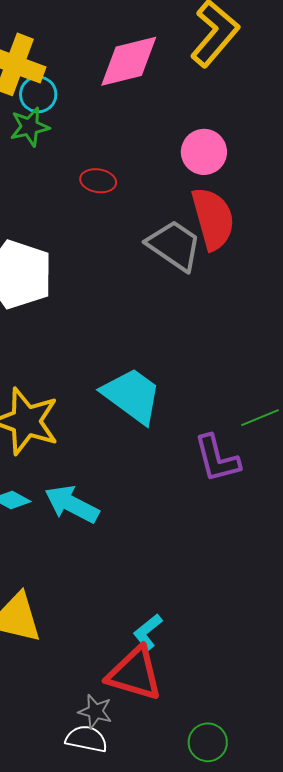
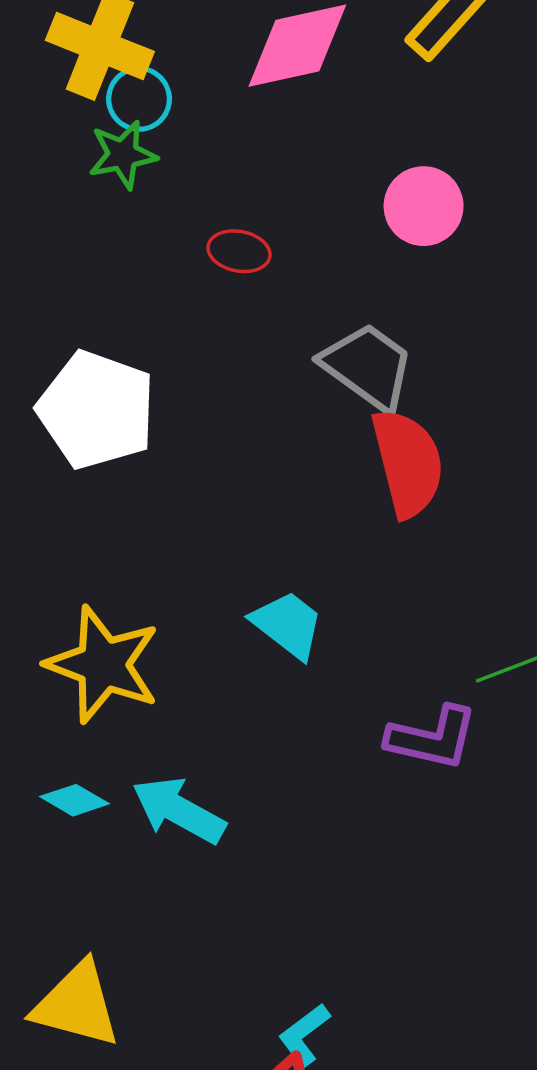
red semicircle: (213, 219) -> (408, 463), moved
cyan trapezoid: (132, 395) -> (288, 625), size x0.7
purple L-shape: (217, 459) -> (432, 738), turned -64

